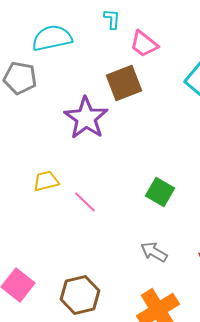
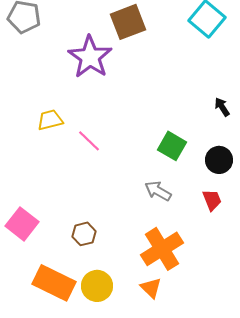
green square: (160, 192) -> (172, 146), moved
brown hexagon: (80, 295) -> (84, 234), size x0.6

